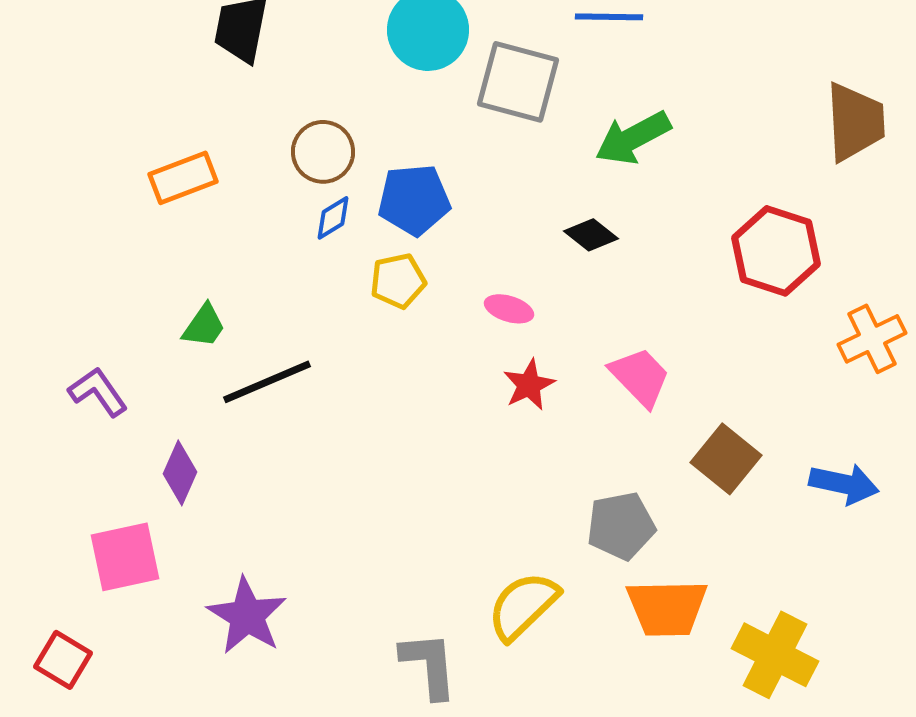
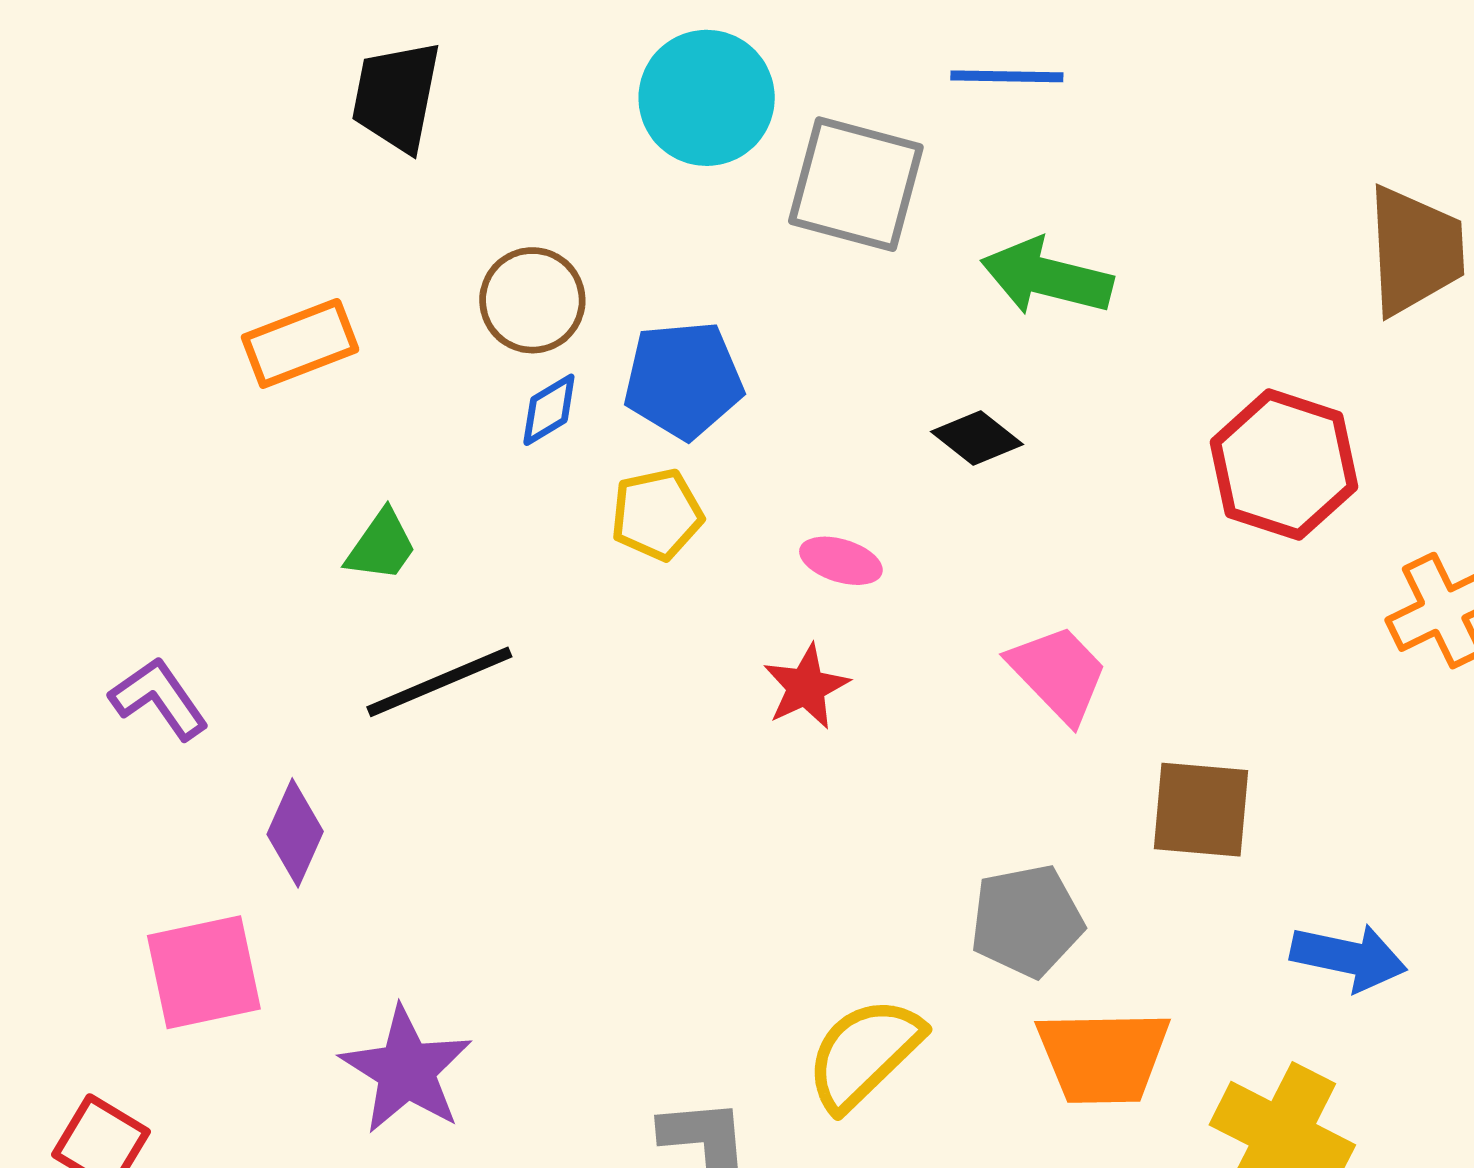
green arrow: (633, 138) -> (1047, 277), turned 42
green trapezoid: (204, 326) -> (381, 546), moved
red star: (529, 385) -> (806, 687), moved
brown square: (726, 459) -> (1201, 810), turned -34
blue arrow: (844, 484) -> (1349, 957), moved

